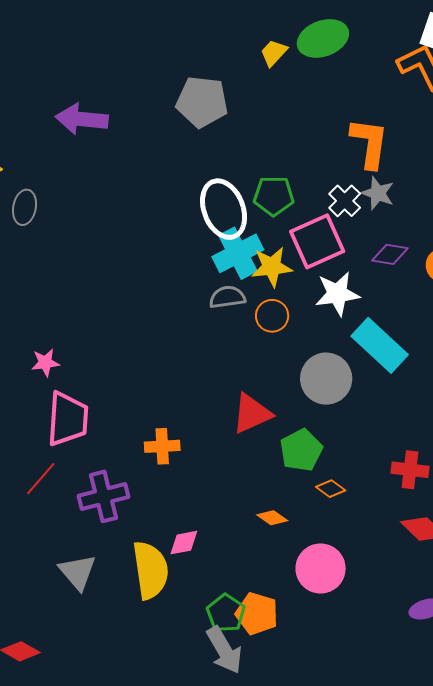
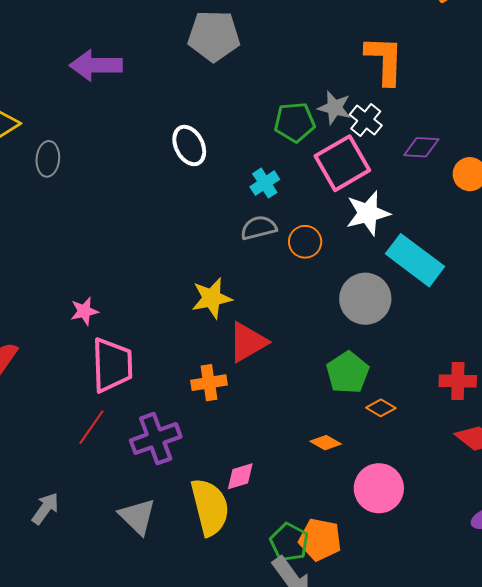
gray star: (378, 193) -> (335, 108), moved
white ellipse: (224, 209) -> (189, 145), moved, size x0.7
cyan cross: (238, 253) -> (265, 183), size x0.6
purple diamond: (390, 254) -> (421, 147), moved
yellow star: (272, 267) -> (212, 298), moved
red triangle: (252, 414) -> (248, 342), moved

